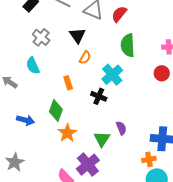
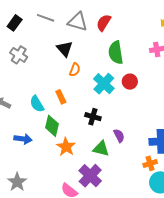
gray cross: (41, 37) -> (19, 55), moved
cyan semicircle: (33, 66) -> (37, 104), moved
red circle: (162, 73) -> (130, 82), moved
black cross: (99, 96) -> (93, 117), moved
green triangle: (102, 139) -> (101, 149), turned -42

